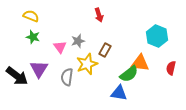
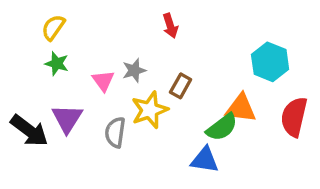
yellow semicircle: (31, 16) -> (53, 27), turned -77
red semicircle: (171, 68) -> (294, 117), size x1.6

